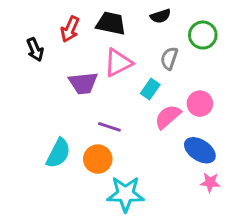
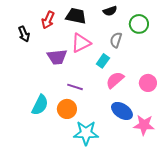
pink circle: (200, 104) -> (148, 83), moved
blue ellipse: (200, 150) -> (122, 111), moved
pink star: (210, 182) -> (144, 125), size x1.5

